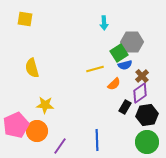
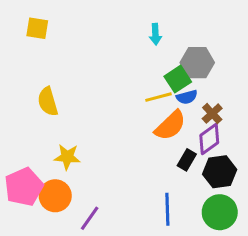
yellow line: (95, 69) -> (158, 97), moved
orange semicircle: (114, 84) -> (170, 125), size x1.6
blue line: (97, 140) -> (167, 209), moved

